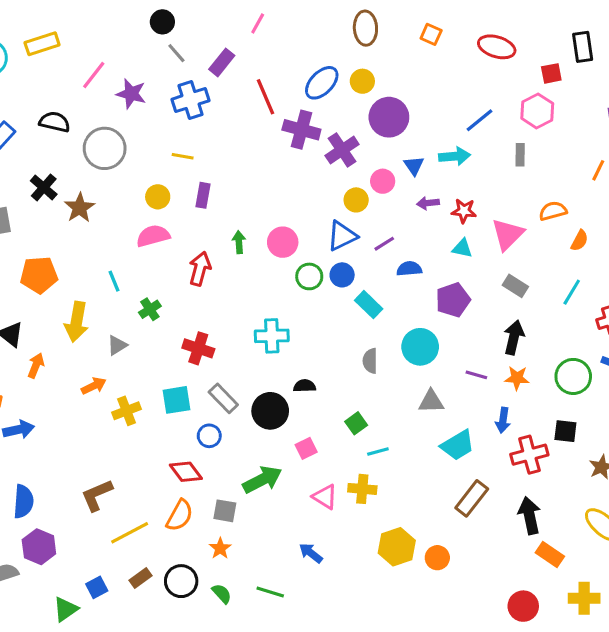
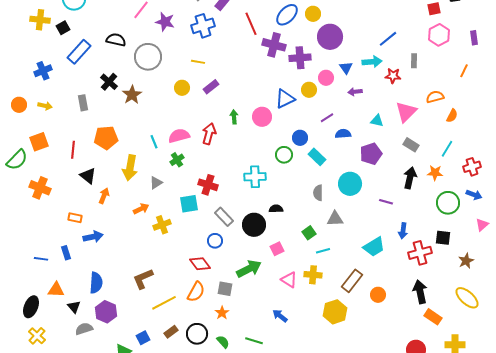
pink hexagon: (537, 111) -> (439, 35), moved
purple cross: (342, 150) -> (300, 58), turned 30
purple rectangle: (203, 195) -> (211, 87), turned 42
red star: (464, 211) -> (393, 76), moved
pink semicircle: (153, 236) -> (179, 136), moved
blue triangle: (342, 236) -> (285, 99), moved
green circle: (309, 276) -> (284, 155), moved
orange star: (517, 378) -> (435, 173), moved
cyan square: (176, 400) -> (189, 204), moved
gray triangle: (431, 401) -> (335, 219), moved
brown rectangle: (472, 498) -> (352, 281), moved
orange circle: (437, 558) -> (378, 295), moved

